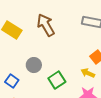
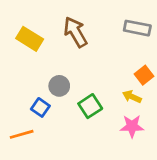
blue square: (12, 81) -> (40, 107), moved

